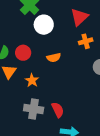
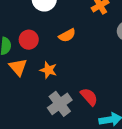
gray cross: (34, 109) -> (60, 104), turned -30

